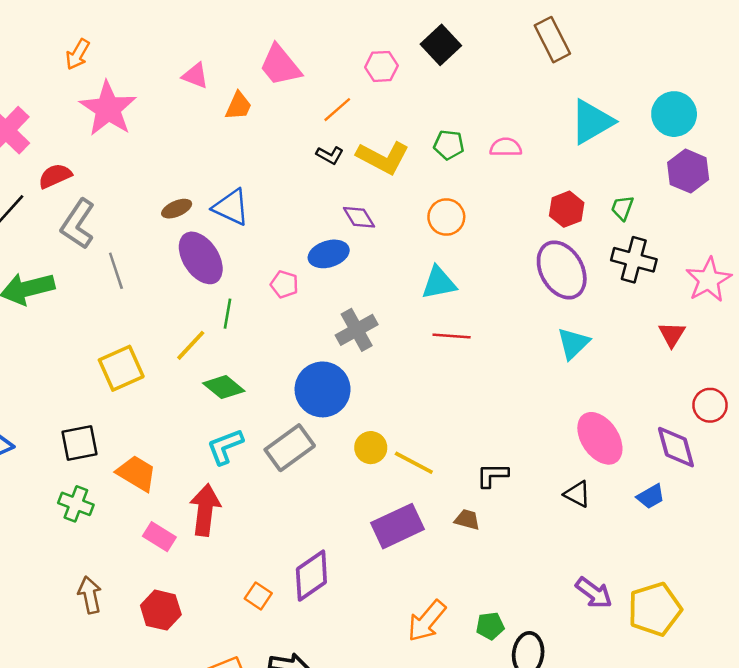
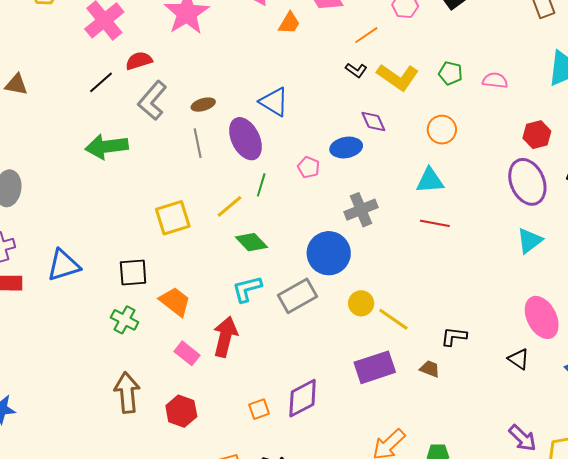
brown ellipse: (177, 209) -> (203, 105), moved
gray line: (116, 271) -> (198, 143), moved
brown arrow: (90, 595) -> (127, 393), size x1.4
orange square: (258, 596) -> (259, 409), turned 30

